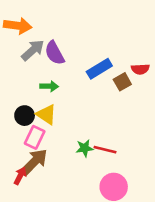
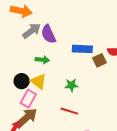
blue rectangle: (99, 69) -> (82, 49), turned 30
green star: (85, 148) -> (71, 85), moved
red line: (105, 150) -> (69, 111), moved

